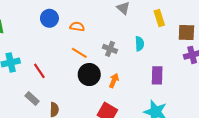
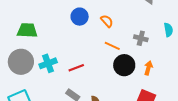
orange semicircle: (77, 27) -> (107, 21), turned 48
red line: (39, 71) -> (76, 68), turned -70

